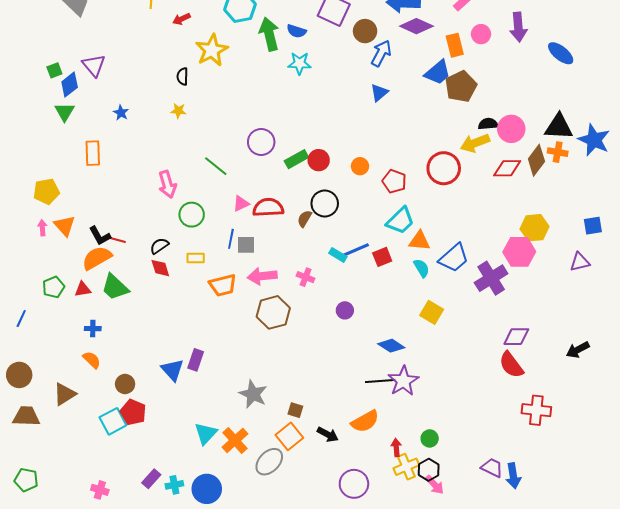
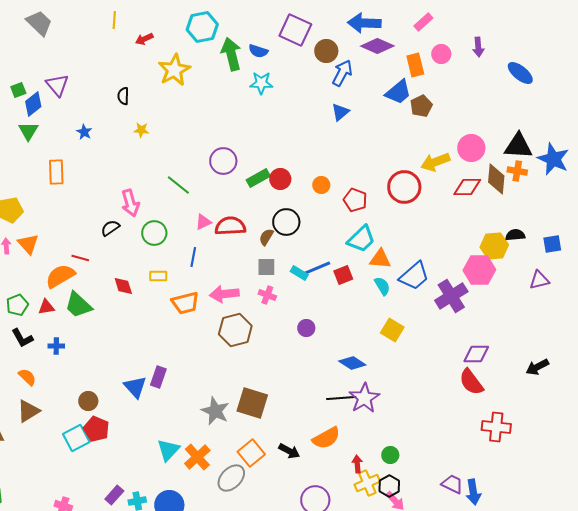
purple arrow: (518, 27) -> (478, 47), size x0.7
black semicircle: (183, 76) -> (123, 96), moved
brown pentagon: (461, 87) -> (421, 106), size x0.7
black semicircle: (488, 124) -> (515, 235), moved
brown diamond: (536, 160) -> (496, 179), turned -32
black L-shape: (100, 236) -> (22, 338), moved
gray square: (246, 245) -> (266, 267), moved
black semicircle: (159, 246) -> (110, 228), moved
orange semicircle: (92, 360) -> (27, 377), moved
brown square: (295, 410) -> (252, 403), moved, size x2.0

